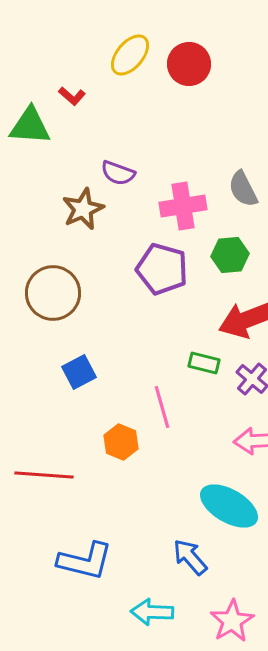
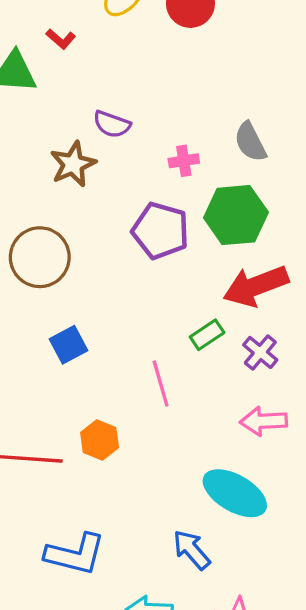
pink cross: (183, 206) -> (184, 161), size x0.6
green hexagon: (230, 255) -> (236, 215), size x1.5
green rectangle: (204, 363) -> (207, 335), turned -48
orange hexagon: (121, 442) -> (100, 440), moved

